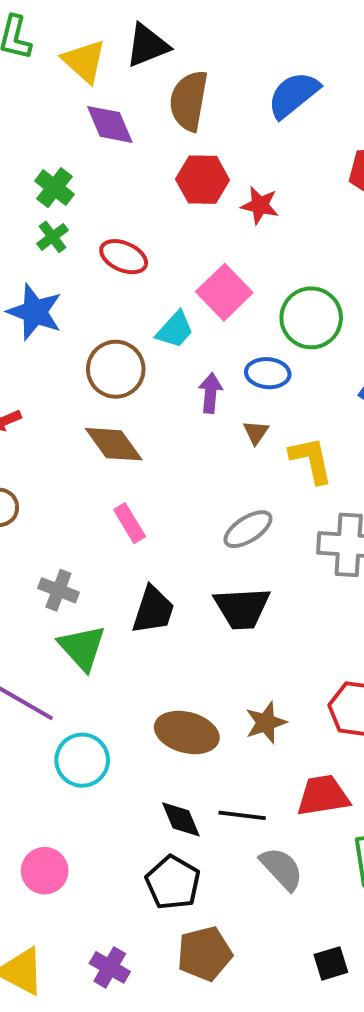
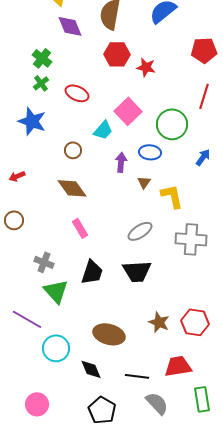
brown circle: (116, 369) -> (73, 150), size x0.6
brown star: (266, 723) -> (159, 322), moved, turned -30
black diamond: (181, 819) -> (91, 369), moved

